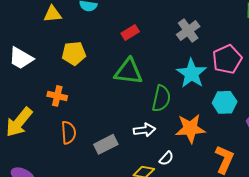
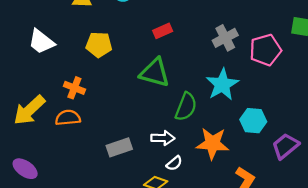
pink pentagon: (227, 59) -> (265, 50), moved
orange semicircle: (68, 133) -> (68, 118), moved, turned -100
white semicircle: (166, 158) -> (174, 163), moved

